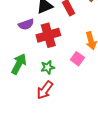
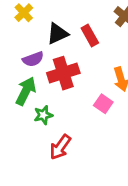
green arrow: (19, 64) -> (26, 91), moved
green star: (48, 67) -> (43, 115), moved

